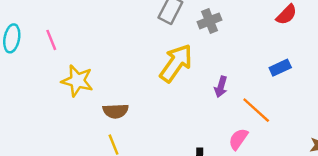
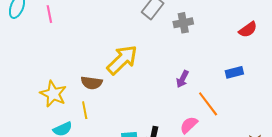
yellow arrow: (176, 63) -> (122, 60), moved
yellow star: (77, 81) -> (53, 94), moved

